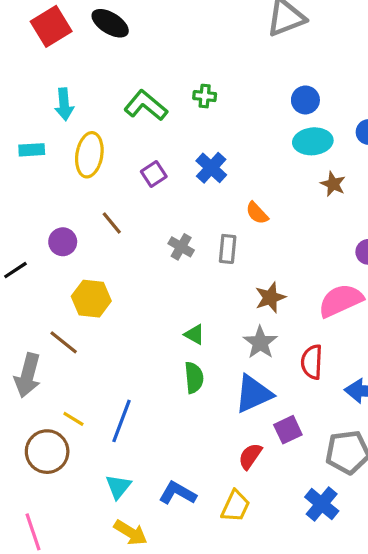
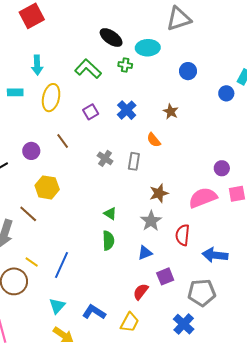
black ellipse: (110, 23) -> (111, 38), moved
cyan ellipse: (313, 141) -> (148, 48), moved
brown star: (333, 184) -> (171, 112), moved
blue triangle: (253, 394) -> (145, 253), size x0.6

